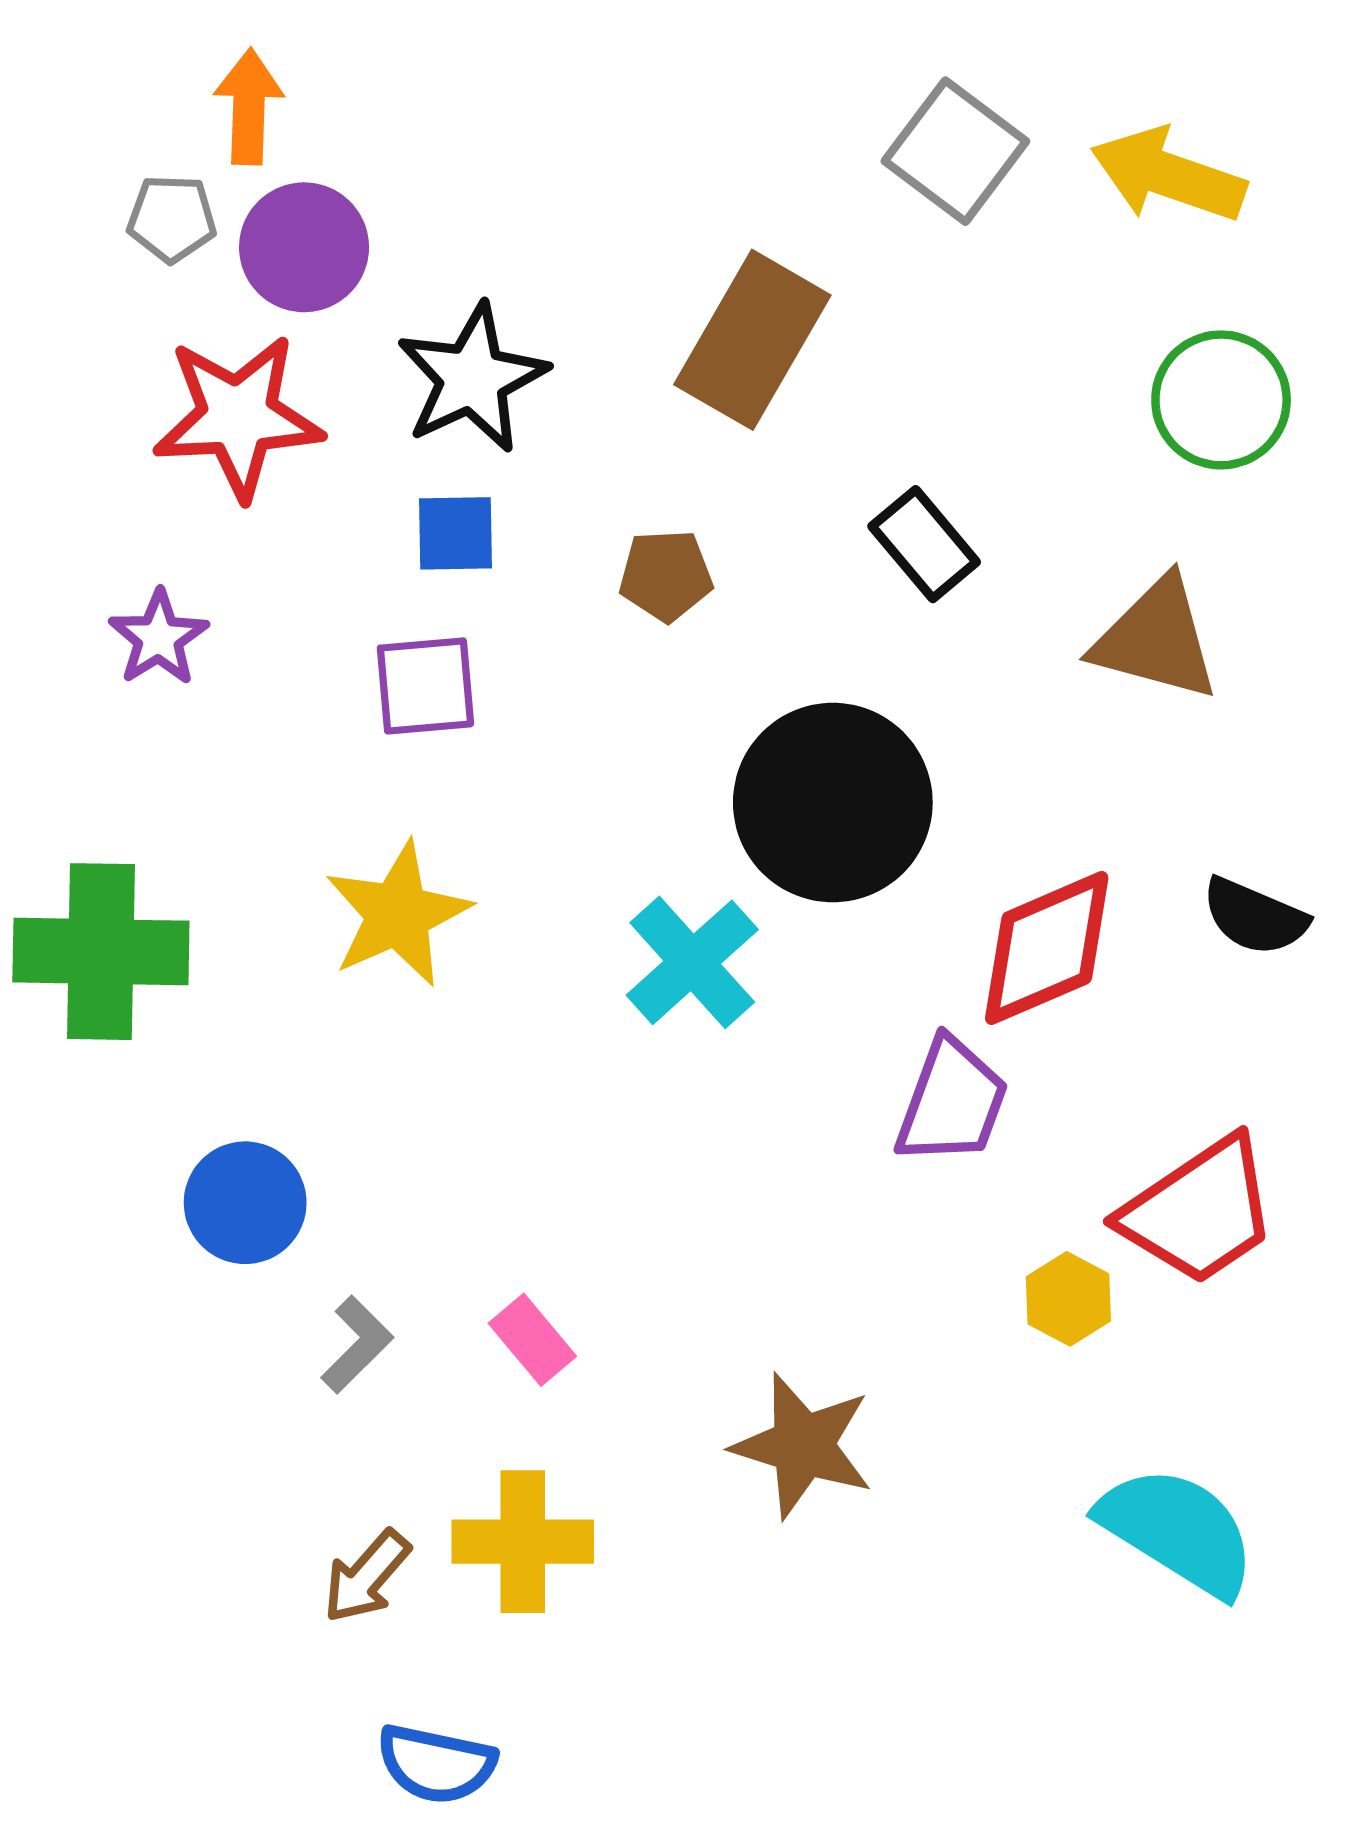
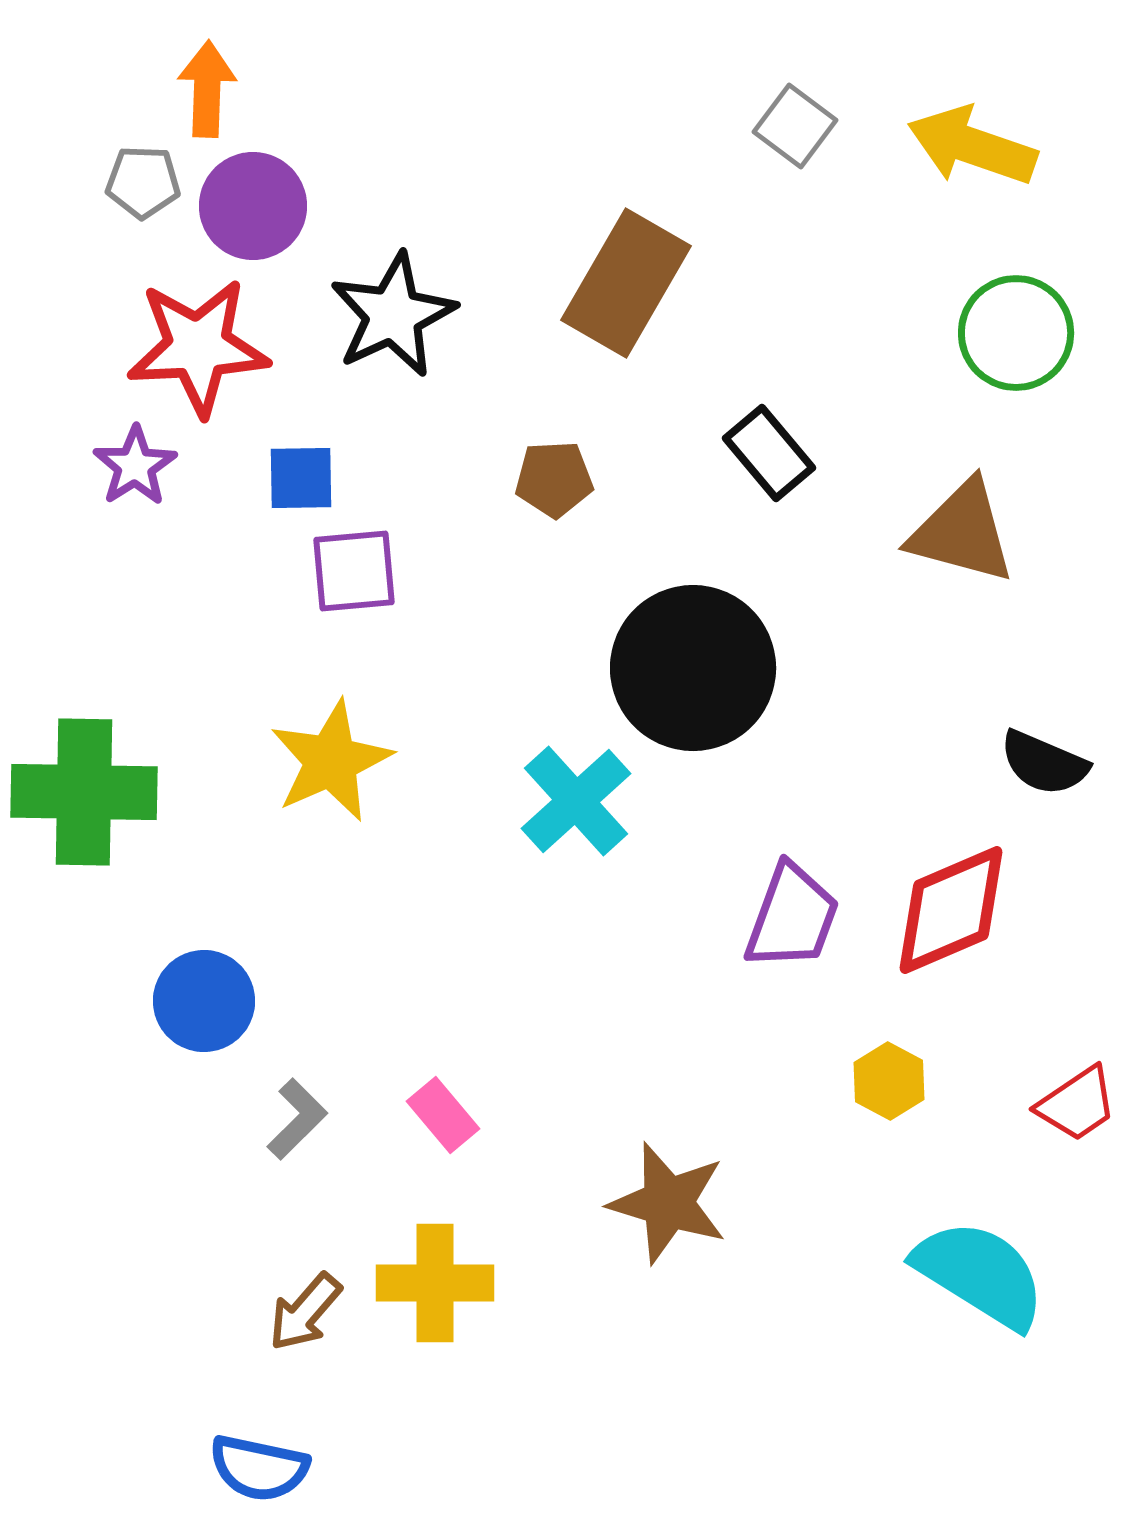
gray square: (955, 151) -> (795, 126), size x0.7
blue square: (455, 533) -> (301, 478), moved
purple star: (159, 638) -> (135, 466), moved
red diamond: (1047, 948) -> (951, 910), moved
red trapezoid: (1199, 1211) -> (1077, 1104), moved, size x0.6
blue semicircle: (436, 1764) -> (259, 1468), moved

